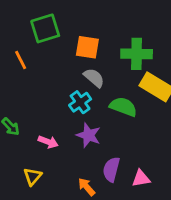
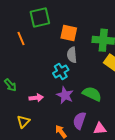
gray semicircle: (94, 78) -> (72, 55), turned -140
green semicircle: (123, 107) -> (92, 94), moved
pink arrow: (48, 142) -> (36, 98), turned -32

